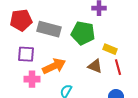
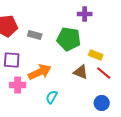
gray rectangle: (49, 29) -> (35, 35), size x0.6
red line: (118, 67) -> (104, 73), turned -35

